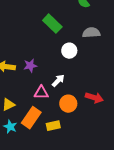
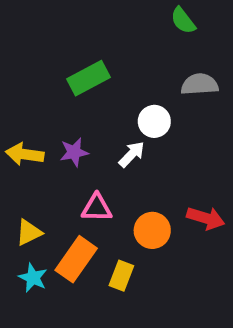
green rectangle: (52, 24) -> (88, 78), moved, turned -72
white arrow: (58, 81) -> (132, 154), moved
yellow rectangle: (53, 126) -> (121, 276), turned -56

